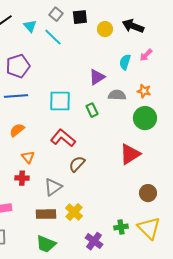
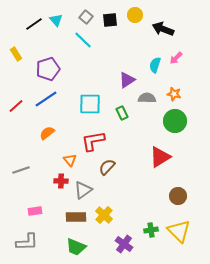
cyan triangle: (30, 26) -> (56, 20), moved
yellow circle: (105, 29) -> (135, 15), moved
blue line: (16, 96) -> (46, 99), turned -30
red L-shape: (63, 138) -> (93, 141), turned -50
orange triangle: (28, 157) -> (70, 160), moved
red cross: (22, 178) -> (61, 181), moved

